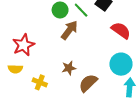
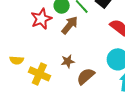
red star: (24, 45) -> (41, 19), moved
yellow cross: (40, 82) -> (39, 74), size x1.5

